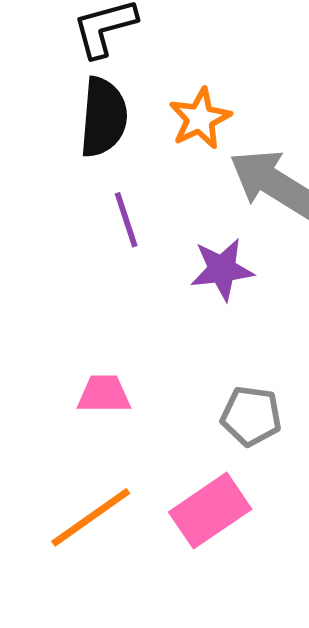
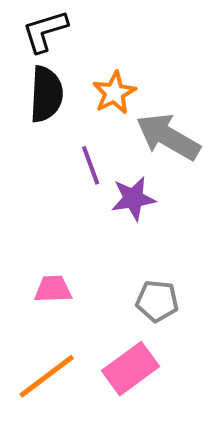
purple line: (126, 220) -> (91, 165), moved

